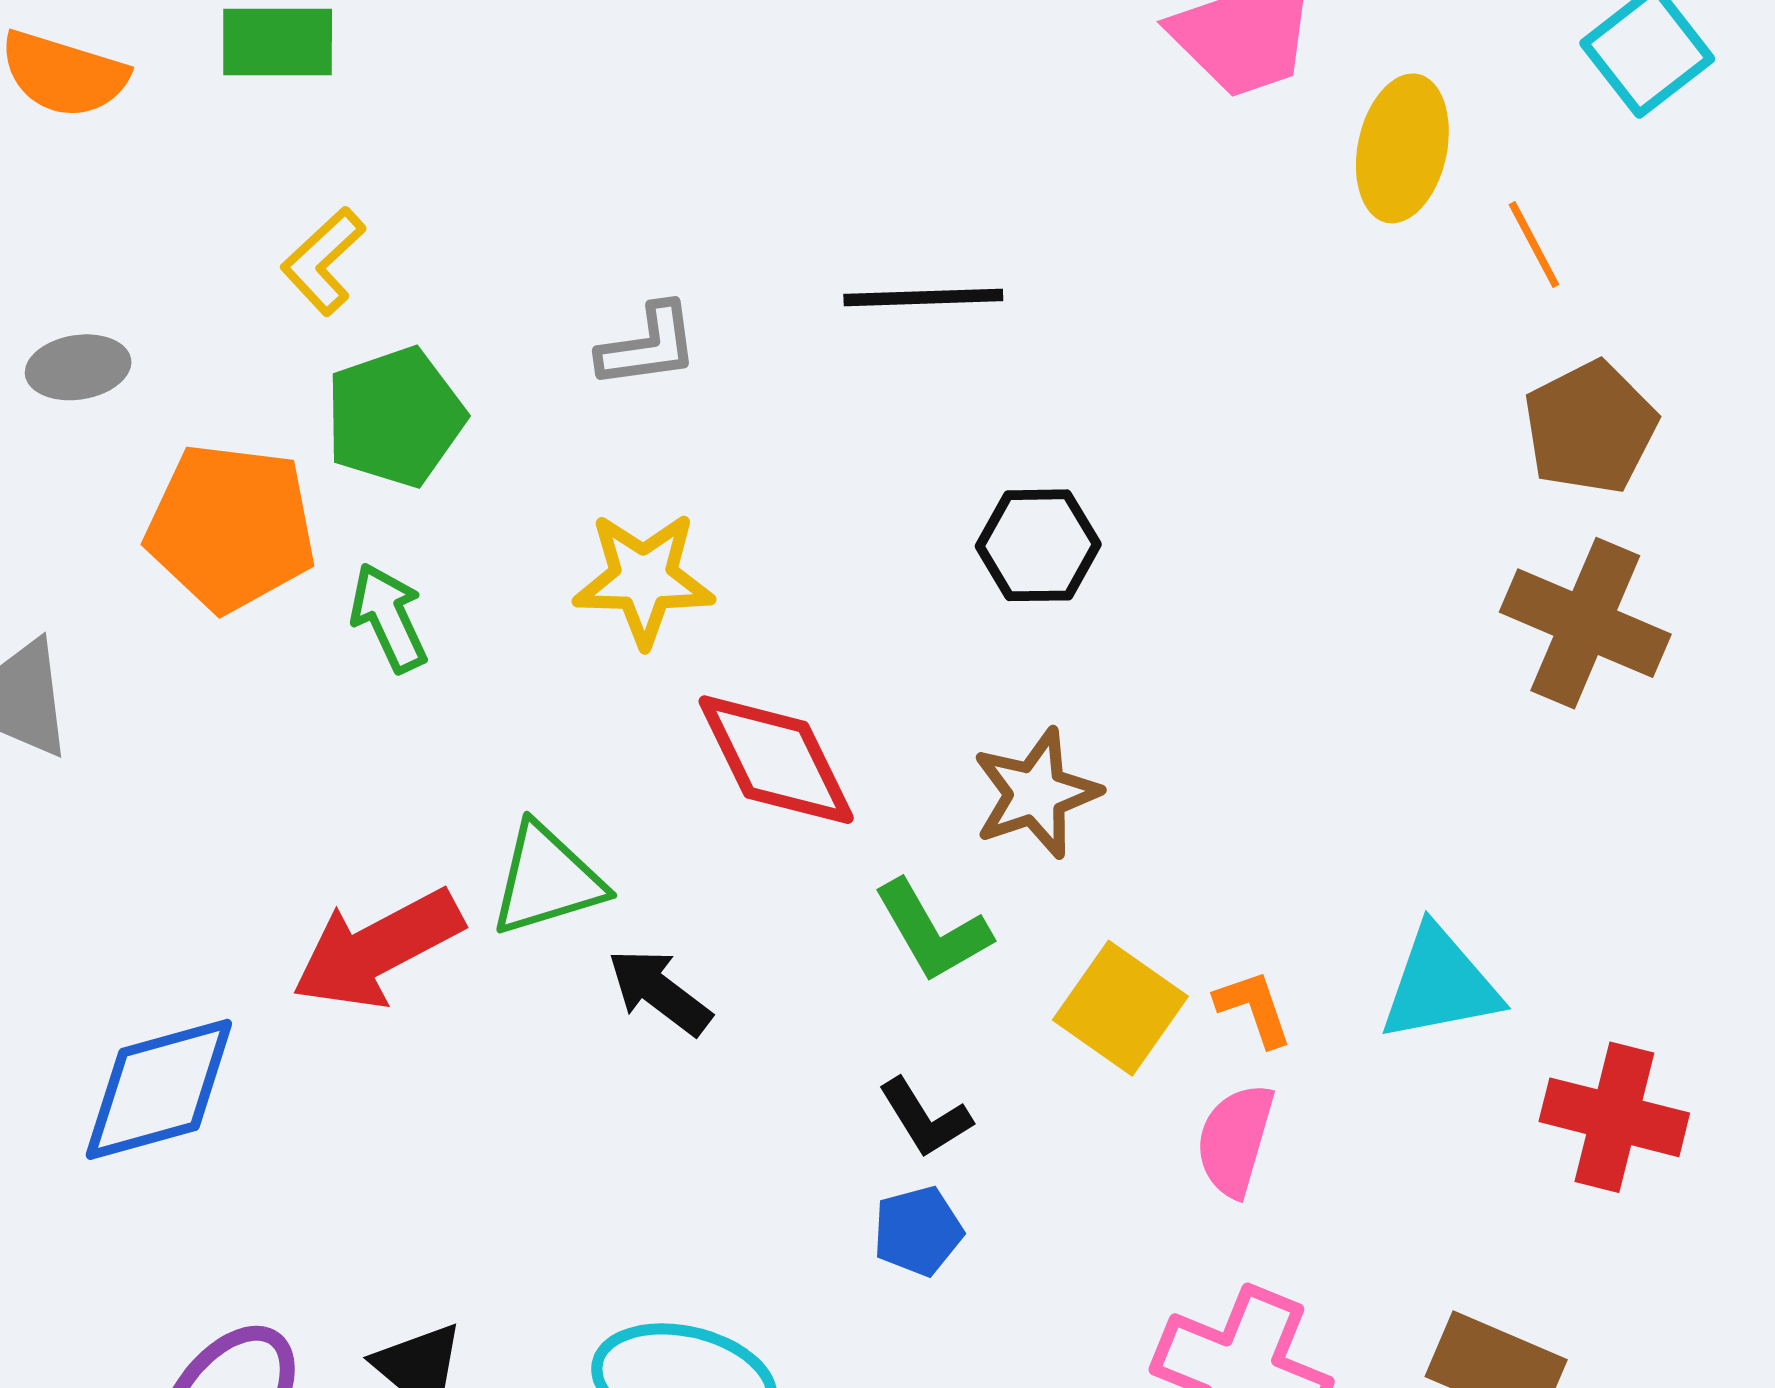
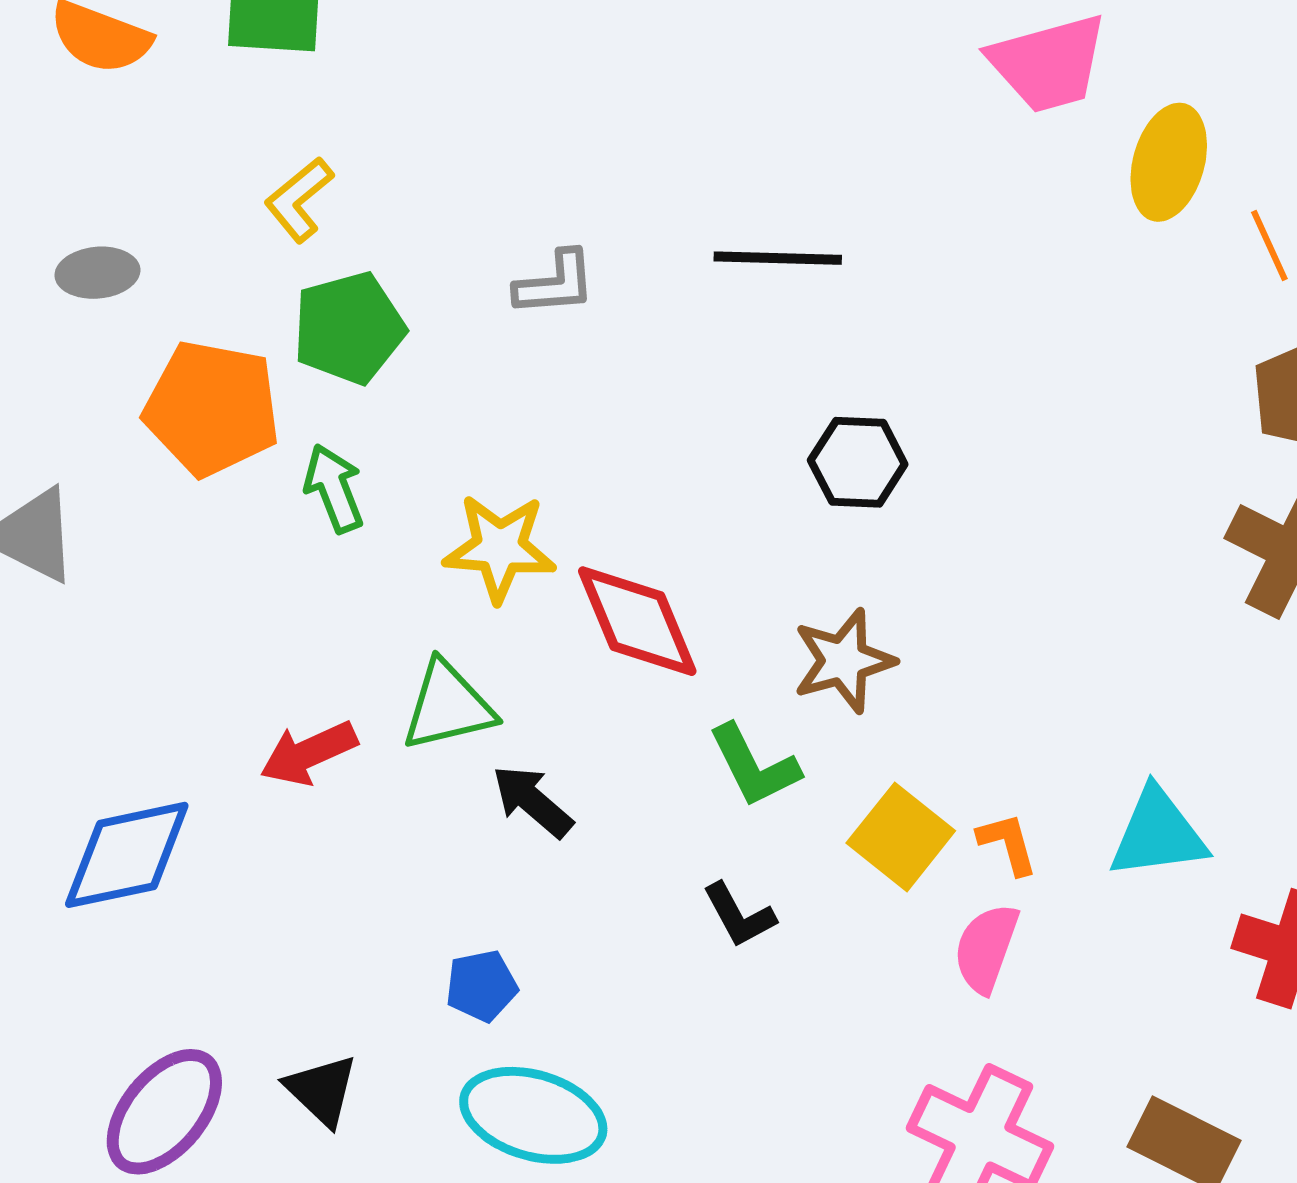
yellow star: (644, 579) -> (500, 548), moved
red arrow: (377, 949) -> (309, 753), size x0.7
blue pentagon: (918, 1231) -> (481, 986), moved

